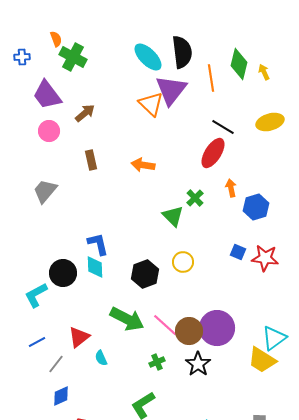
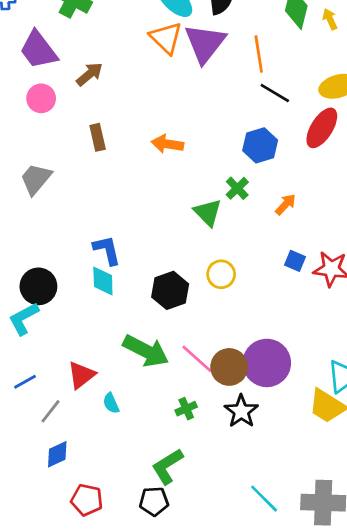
orange line: (211, 78) -> (259, 54), moved
orange triangle: (151, 104) -> (166, 38), moved
red ellipse: (213, 153) -> (322, 128), moved
orange arrow: (231, 188) -> (286, 204), moved, turned 54
blue hexagon: (256, 207) -> (260, 145), moved
black circle: (63, 273) -> (38, 286), moved

